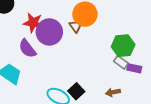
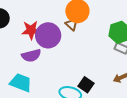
purple semicircle: (27, 49) -> (31, 56), turned -54

